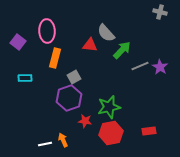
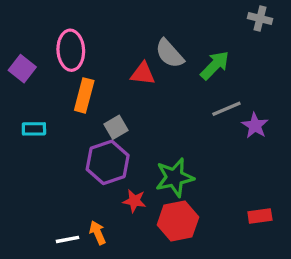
green arrow: (122, 50) -> (215, 65), moved
purple star: (160, 67) -> (255, 126), moved
red rectangle: (149, 131) -> (260, 216), moved

